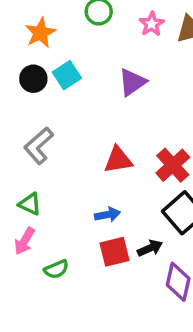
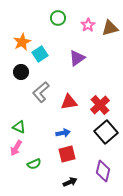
orange star: (40, 33) -> (22, 42), moved
black circle: (33, 79) -> (21, 72), moved
gray L-shape: (39, 146) -> (41, 92), moved
black arrow: (150, 248) -> (70, 182), moved

